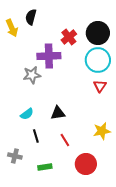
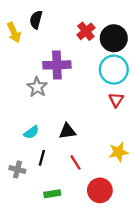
red cross: (69, 37) -> (86, 31), moved
gray star: (32, 75) -> (37, 87), turned -30
black line: (36, 136) -> (42, 158), turned 32
gray cross: (15, 156) -> (17, 169), moved

